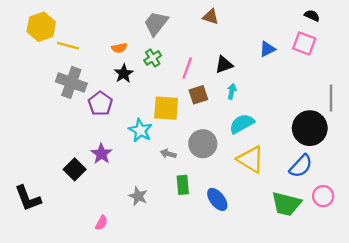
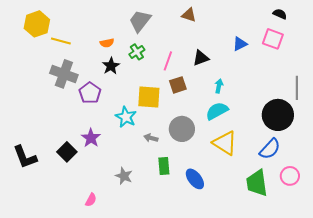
cyan arrow: (232, 91) -> (219, 86), moved
black L-shape: (28, 198) -> (25, 157), moved
green trapezoid: (286, 204) -> (257, 183), turned 68

